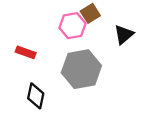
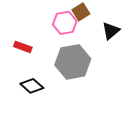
black diamond: (36, 96) -> (32, 86), turned -60

